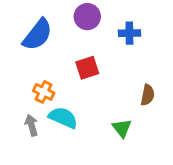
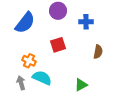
brown semicircle: (148, 95) -> (98, 52), moved
green triangle: (122, 128) -> (81, 85), turned 40

